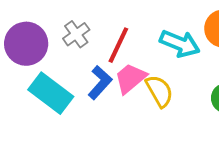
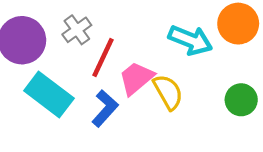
red line: (118, 45) -> (103, 57), moved
blue L-shape: (100, 83) -> (105, 108), moved

